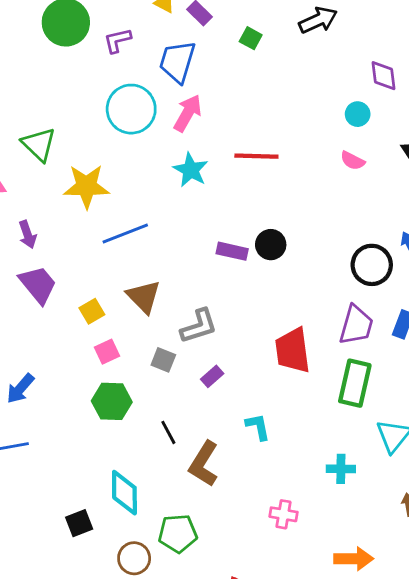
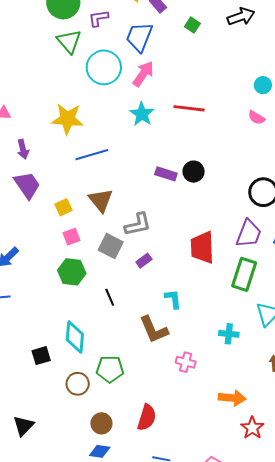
green triangle: (39, 144) -> (69, 41), moved
gray square: (163, 360) -> (111, 246), size x1.4
brown L-shape: (204, 464) -> (154, 330), moved, turned -60

